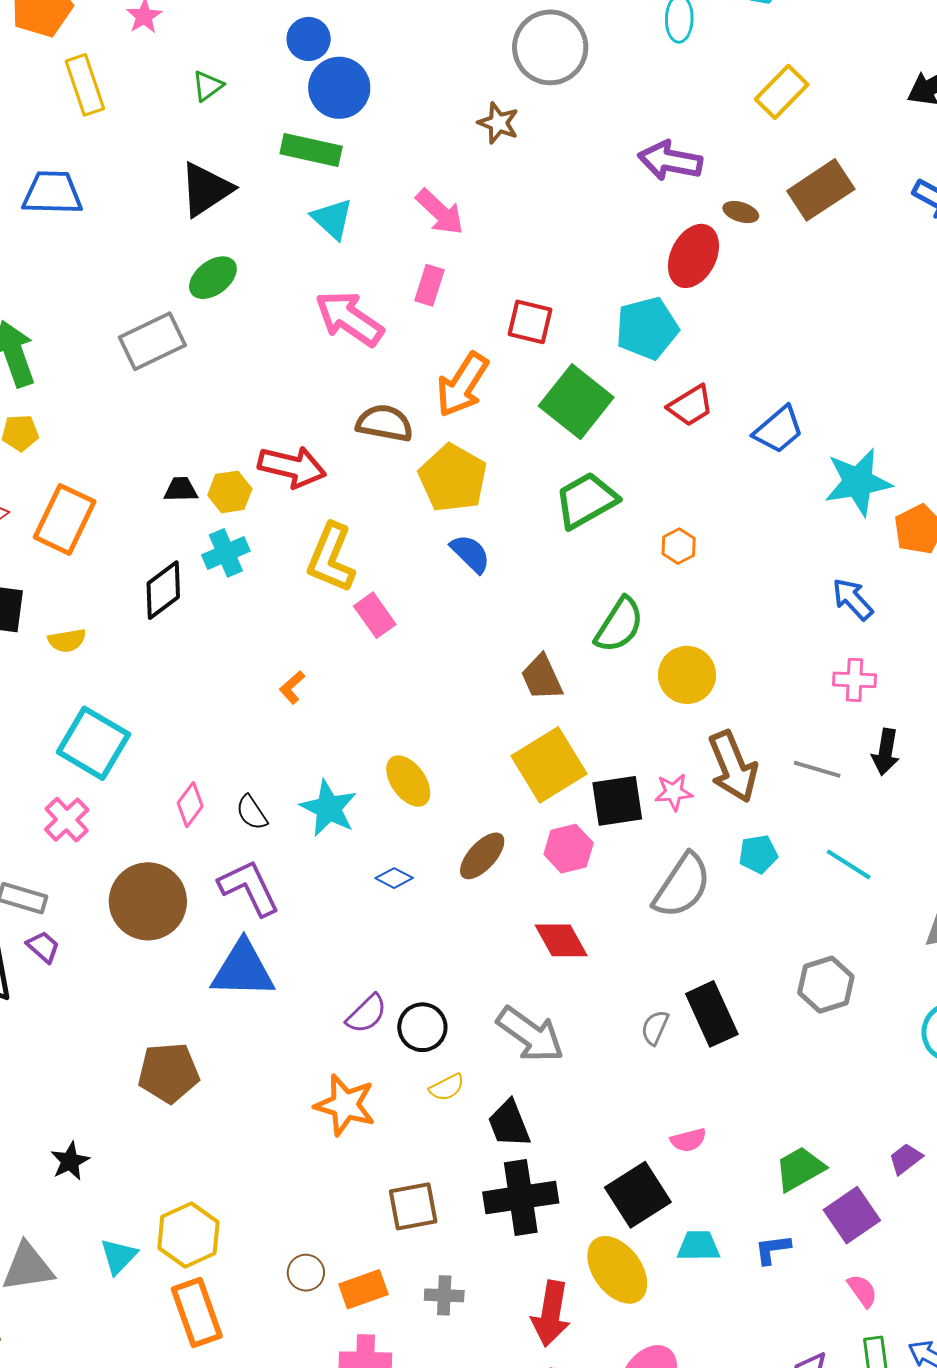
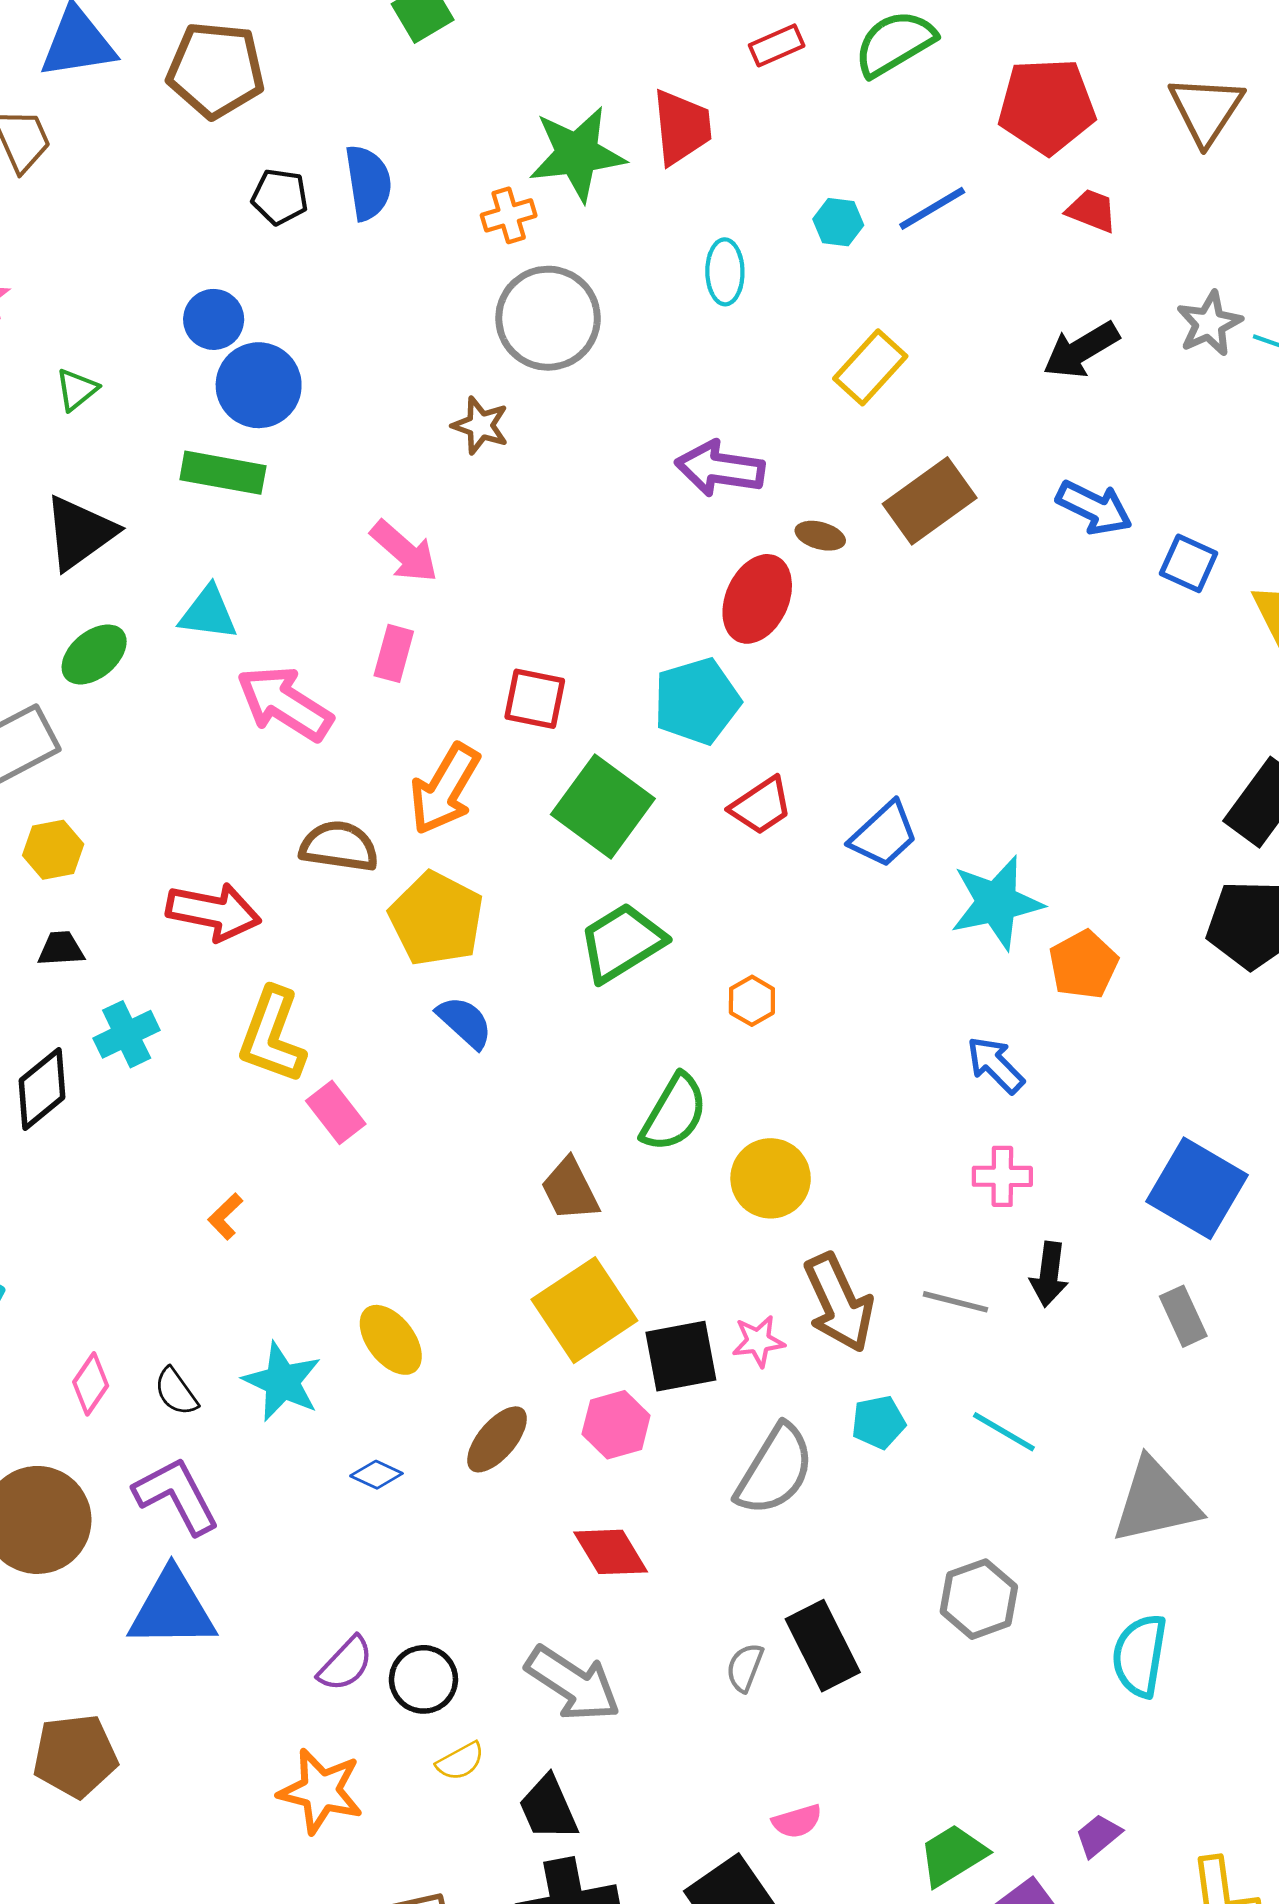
cyan triangle: (332, 219) -> (208, 613), moved, turned -33
yellow hexagon: (230, 492) -> (53, 850), moved

